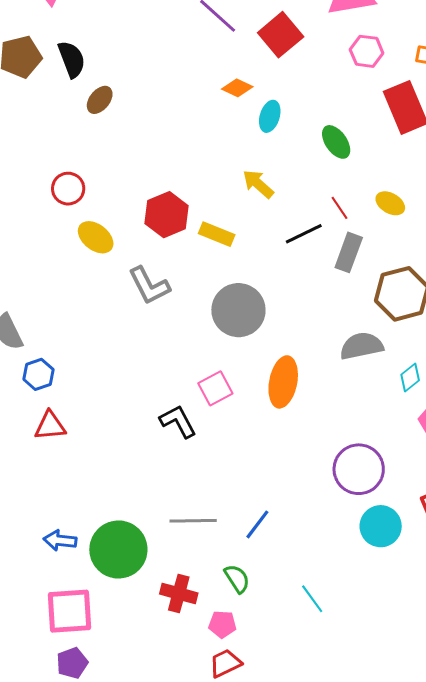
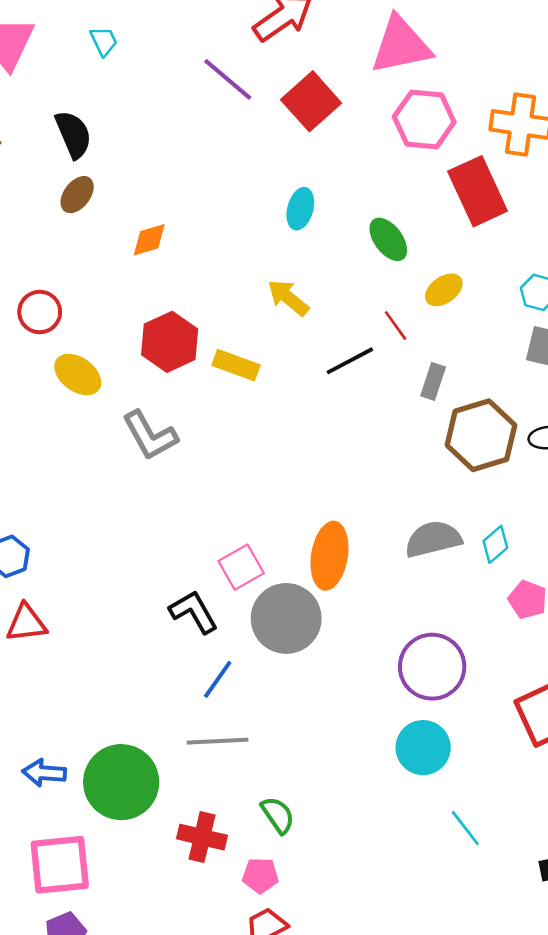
pink hexagon: (367, 51) -> (424, 119), size x1.4
black semicircle: (72, 59) -> (73, 134), moved
orange diamond: (237, 88) -> (149, 240), moved, turned -40
yellow ellipse: (390, 203) -> (444, 290), moved, turned -64
gray rectangle: (349, 252) -> (433, 381), moved, size x0.7
gray circle: (238, 310) -> (286, 618), moved
gray semicircle: (361, 346) -> (433, 539), moved
blue line: (257, 524) -> (218, 679), moved
cyan circle: (381, 526) -> (423, 748), moved
cyan line: (312, 599) -> (465, 828), moved

